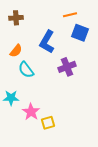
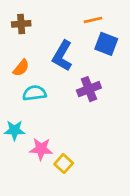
cyan semicircle: (26, 70) -> (34, 93), turned 120
pink star: (31, 112) -> (41, 149), turned -30
yellow square: (48, 123) -> (64, 164), turned -32

